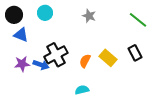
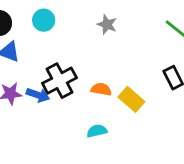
yellow rectangle: (108, 58) -> (131, 99), moved
orange semicircle: (85, 61) -> (101, 89), turned 72

